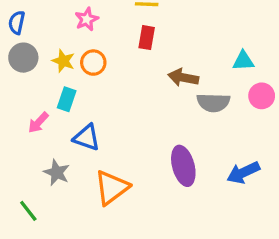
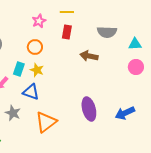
pink star: (87, 19) -> (39, 21), moved
yellow star: (63, 61) -> (37, 70), moved
cyan triangle: (243, 61) -> (135, 44), moved
gray semicircle: (213, 103) -> (107, 32), moved

